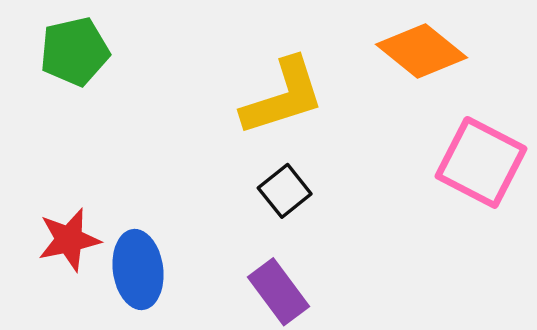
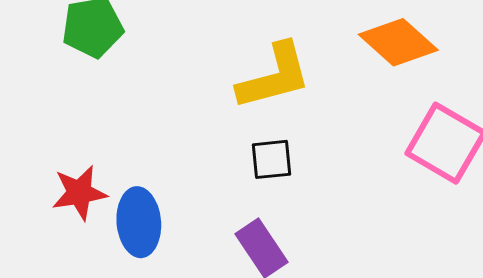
black square: (285, 191) -> (272, 159), turned 30

